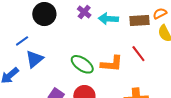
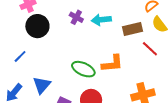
brown rectangle: (140, 20) -> (133, 29), moved
red line: (138, 54) -> (150, 49), moved
blue triangle: (34, 59) -> (42, 85), moved

